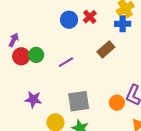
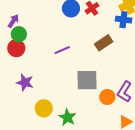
green circle: (36, 55) -> (19, 34), moved
red circle: (21, 56) -> (16, 48), moved
gray square: (79, 101) -> (87, 80), moved

